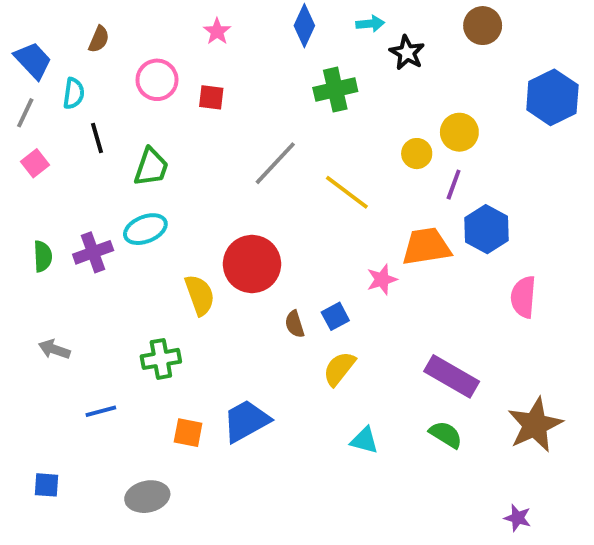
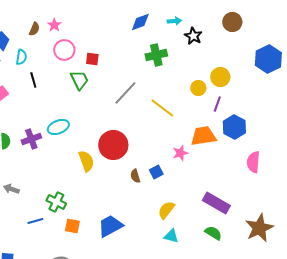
blue diamond: (304, 26) -> (140, 22), turned 45
pink star: (217, 31) -> (54, 25), moved
green trapezoid: (151, 167) -> (79, 80), moved, turned -45
green cross: (161, 359) -> (56, 202), moved, turned 36
yellow semicircle: (339, 369) -> (166, 210), moved
orange square: (188, 433) -> (72, 226), moved

